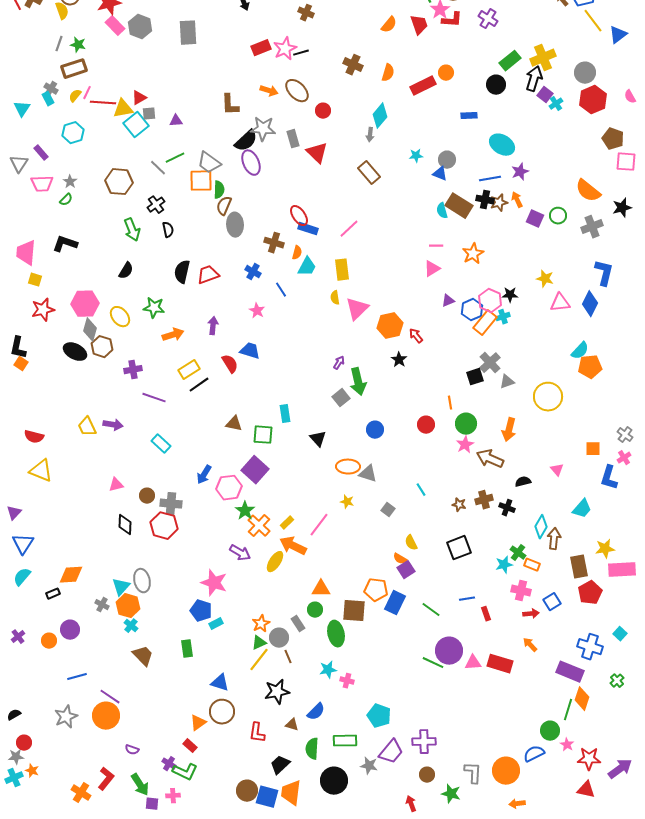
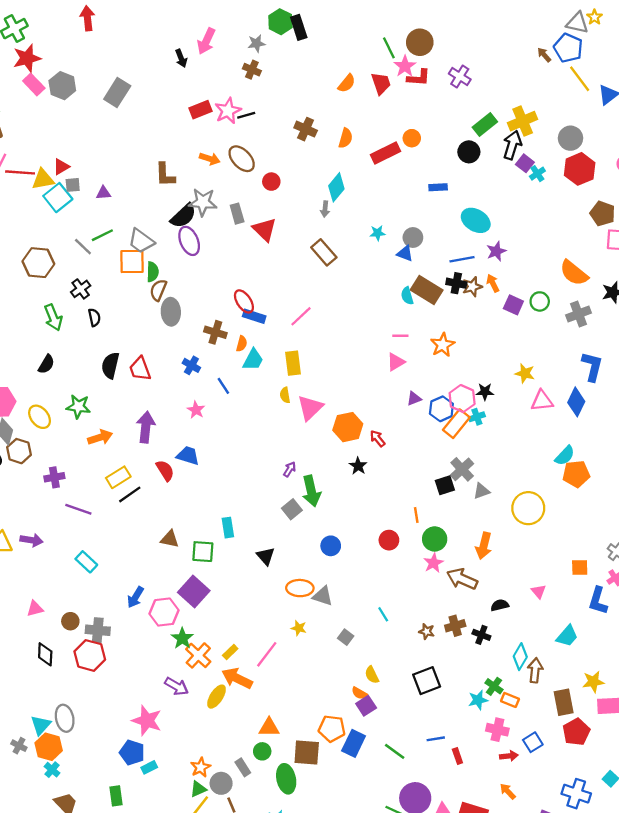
gray rectangle: (188, 33) -> (117, 92), turned 35
red trapezoid: (208, 275) -> (140, 369), turned -90
purple arrow: (213, 326) -> (146, 427), size x1.5

